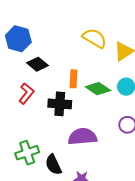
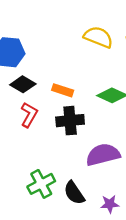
black diamond: (38, 64) -> (23, 84), moved
orange rectangle: (74, 79) -> (63, 90), moved, turned -66

